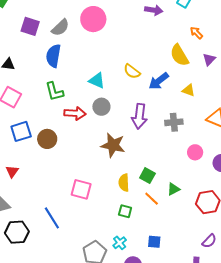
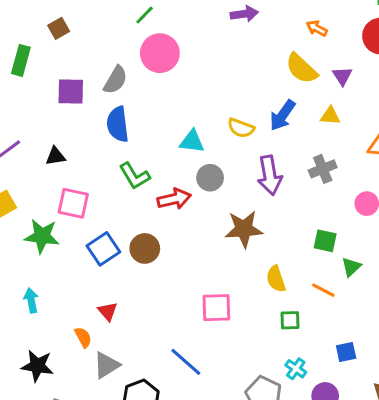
purple triangle: (209, 59) -> (342, 76), moved
yellow semicircle: (132, 71) -> (241, 128), moved
green square: (147, 176) -> (325, 241), moved

